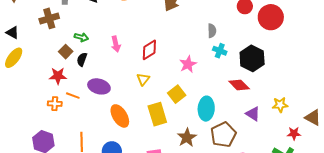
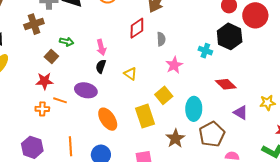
gray semicircle: (212, 31) -> (161, 39), moved
red diamond: (149, 50) -> (137, 28), moved
black hexagon: (252, 58) -> (230, 36), moved
black semicircle: (82, 59) -> (101, 66), moved
yellow triangle: (143, 79) -> (130, 74), moved, turned -32

